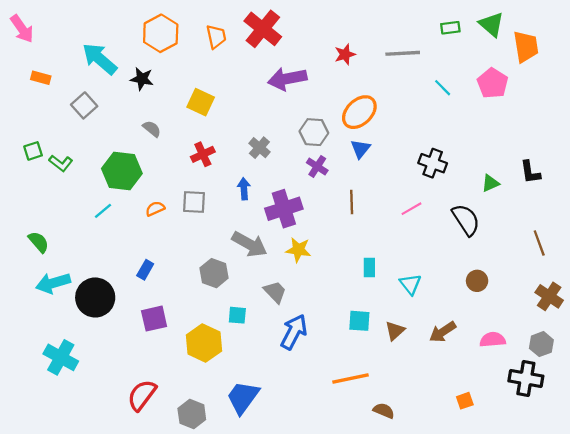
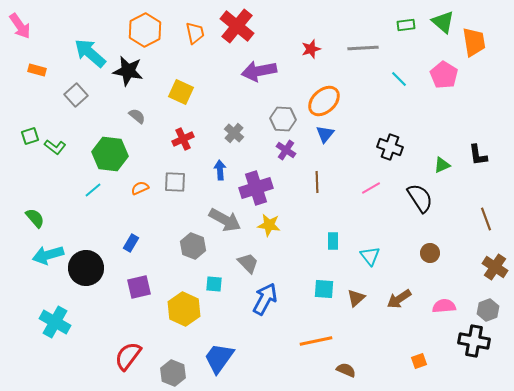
black star: (142, 79) -> (128, 71), size x1.4

